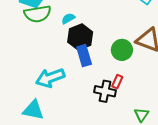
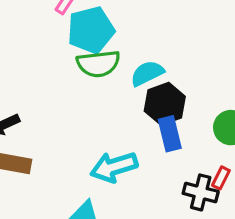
cyan semicircle: (68, 18) -> (147, 73), size x1.5

